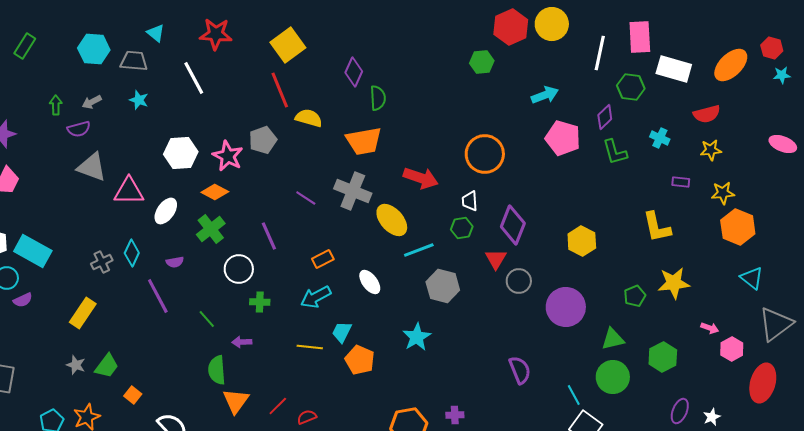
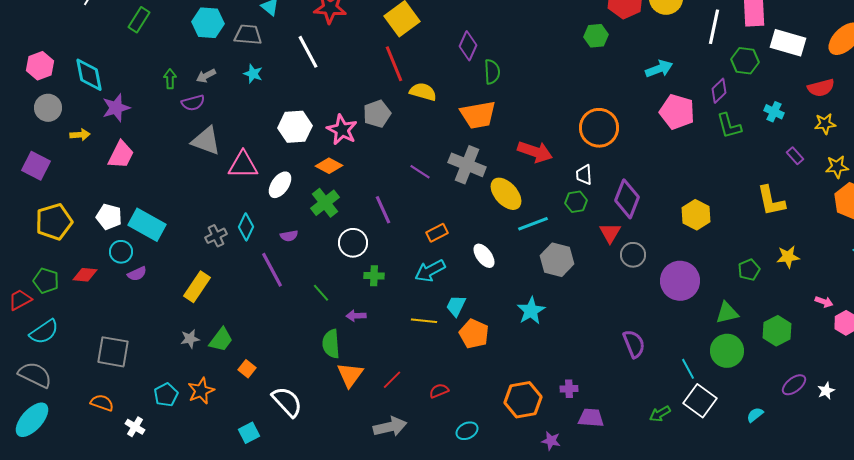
purple rectangle: (681, 182) -> (795, 156), turned 42
yellow star: (674, 283) -> (788, 257), size x0.7
gray star: (76, 365) -> (190, 339), turned -30
purple ellipse: (680, 411) -> (794, 385), turned 30
red semicircle: (307, 417) -> (439, 391), moved

